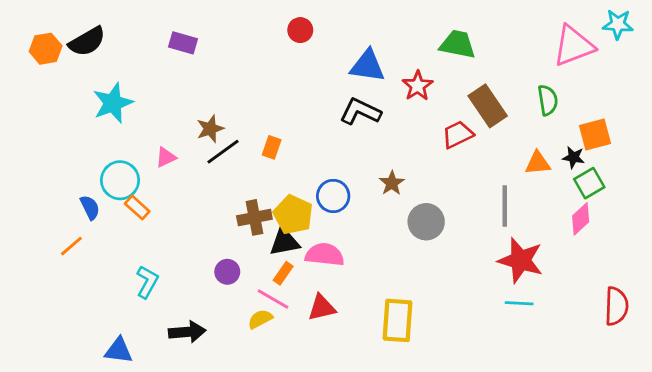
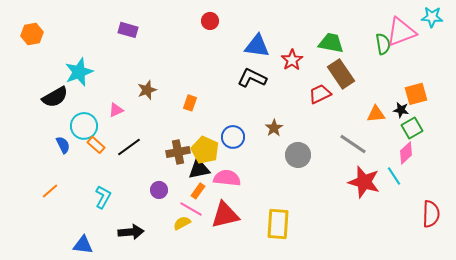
black semicircle: (87, 41) -> (55, 97), moved
green trapezoid: (458, 44) -> (331, 43), moved
green semicircle: (548, 100) -> (383, 44), moved
black line: (223, 152) -> (129, 147), moved
gray line: (505, 206) -> (353, 144), turned -56
orange line: (71, 246) -> (50, 191), moved
cyan line: (519, 303) -> (394, 176), moved, turned 54
red triangle: (322, 308) -> (225, 215), size x1.4

